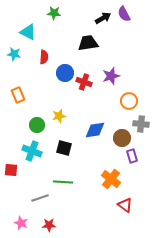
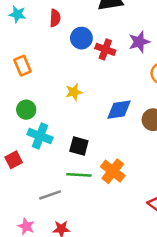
green circle: (37, 125) -> (26, 110), moved
black square: (64, 148) -> (79, 146), moved
red square: (11, 170) -> (14, 160), turned -32
orange cross: (111, 179) -> (113, 171), moved

